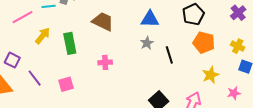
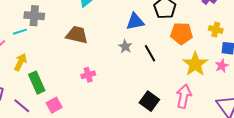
blue triangle: (150, 19) -> (135, 22), moved
green rectangle: (70, 43) -> (37, 83), moved
yellow star: (211, 75) -> (195, 64), size x1.4
pink star: (234, 93) -> (222, 66), moved

